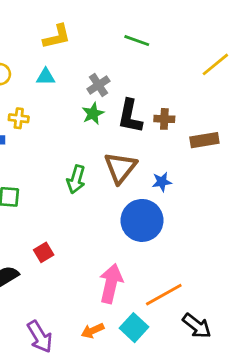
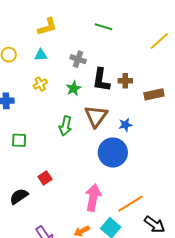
gray cross: (98, 85) -> (78, 59), turned -35
green star: (93, 114) -> (74, 88), moved
yellow cross: (19, 118) -> (40, 84), moved, turned -32

